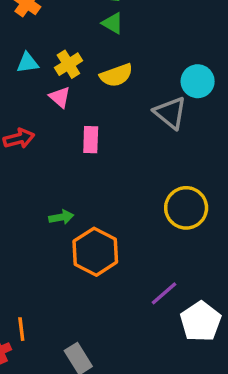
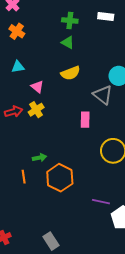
yellow cross: (68, 64) -> (36, 110), moved
pink rectangle: (91, 140) -> (85, 120), moved
purple line: (164, 293) -> (101, 202), turned 54
orange line: (21, 329) -> (24, 177), moved

